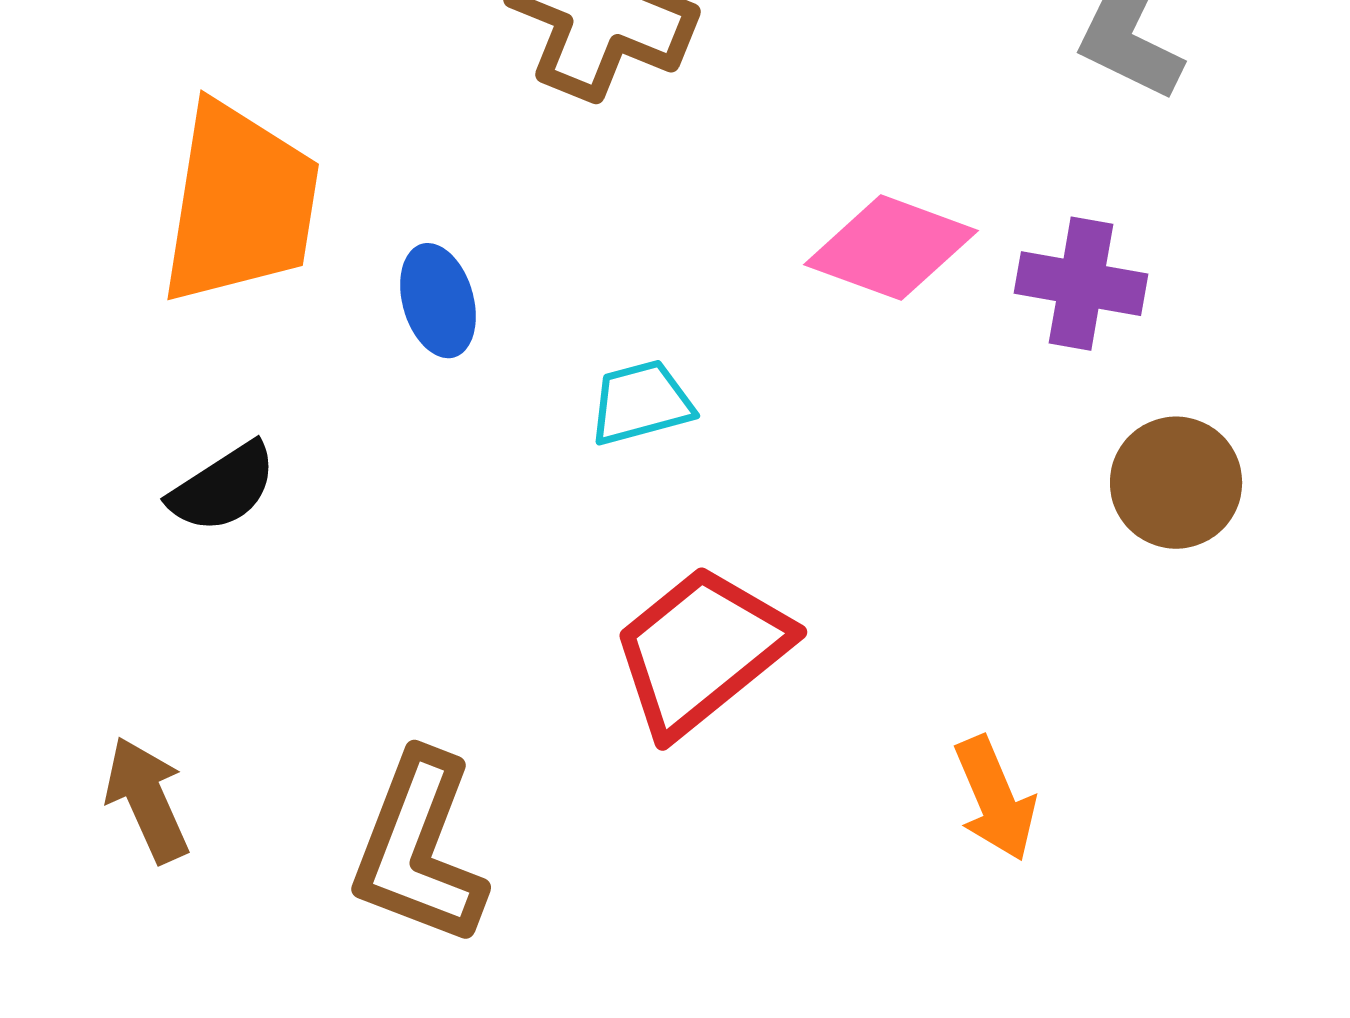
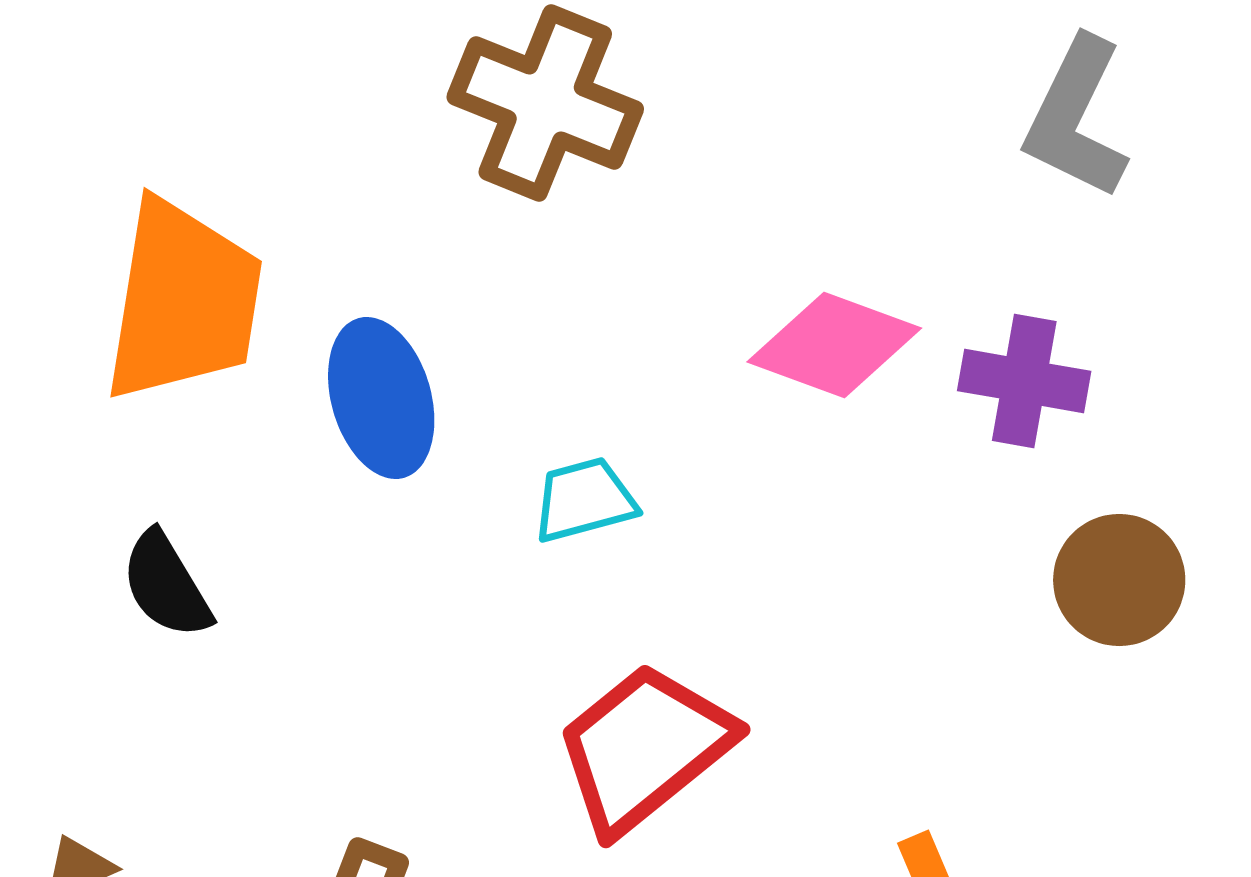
blue ellipse: (438, 301) -> (381, 398), size x1.4
black semicircle: (223, 488) -> (166, 585), turned 92

